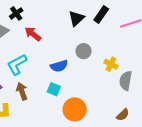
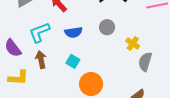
blue semicircle: (59, 66) -> (73, 32), moved

